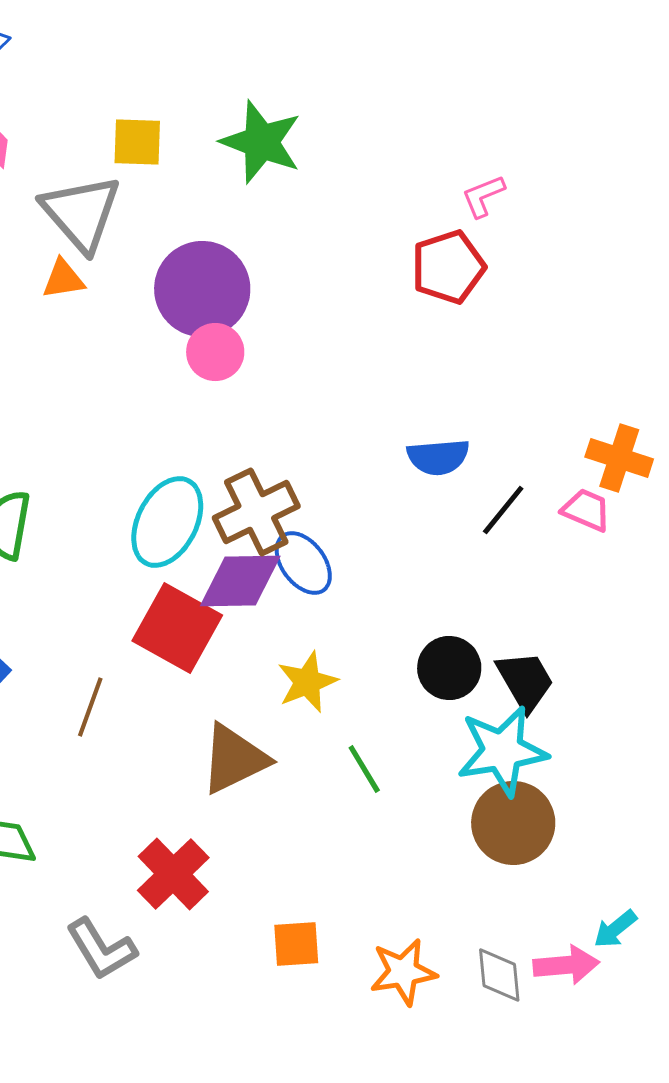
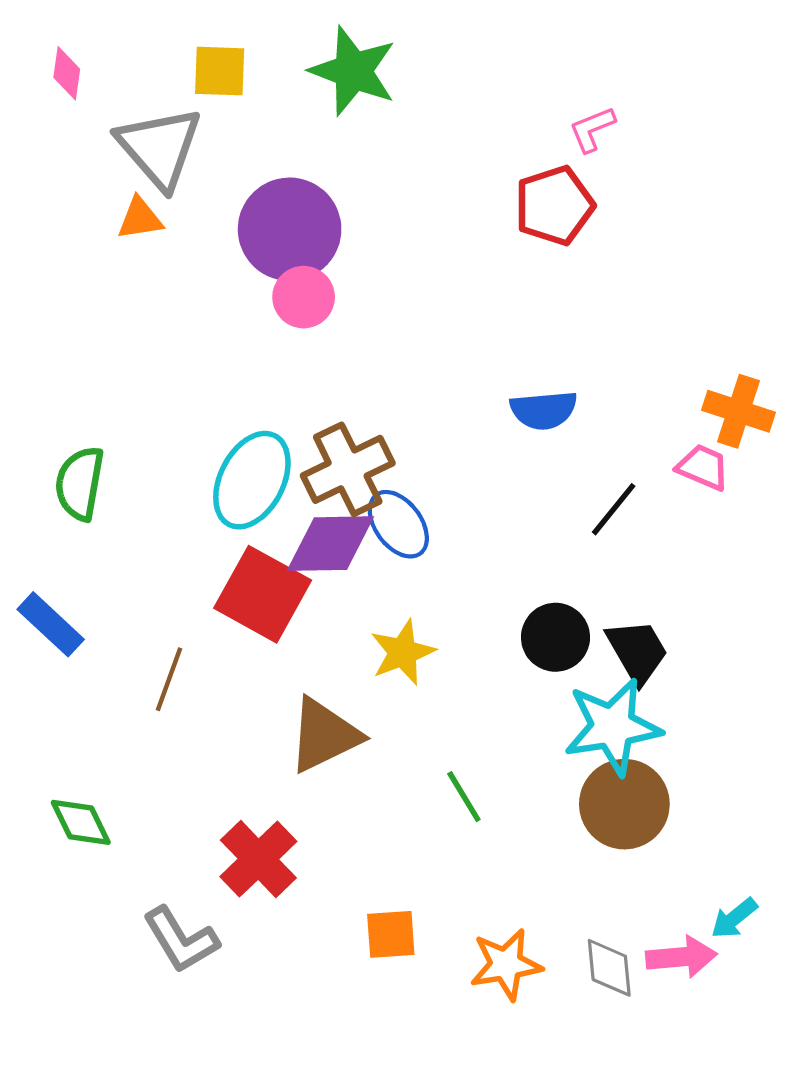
black line: (503, 510) -> (614, 509), moved
green line: (364, 769) -> (464, 797), moved

